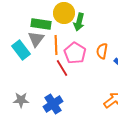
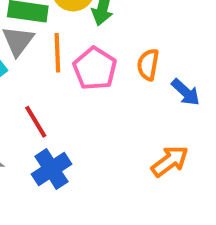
red line: (62, 68) -> (36, 122), moved

